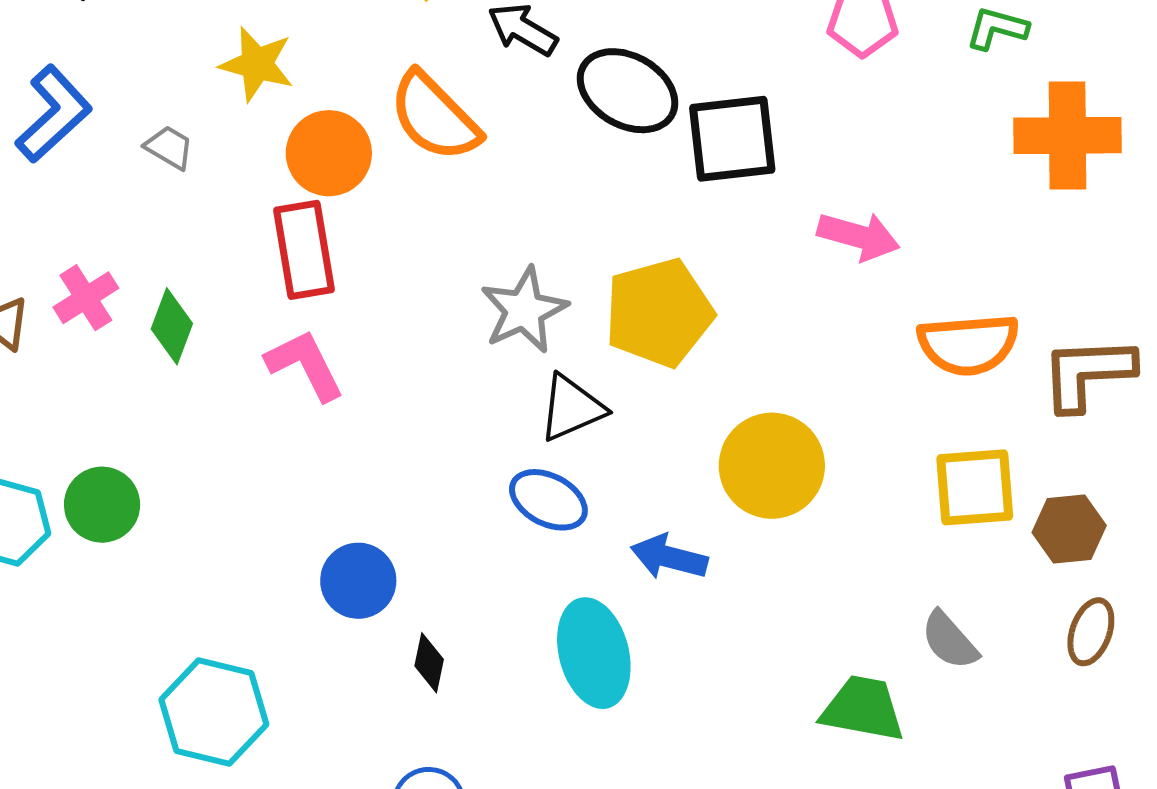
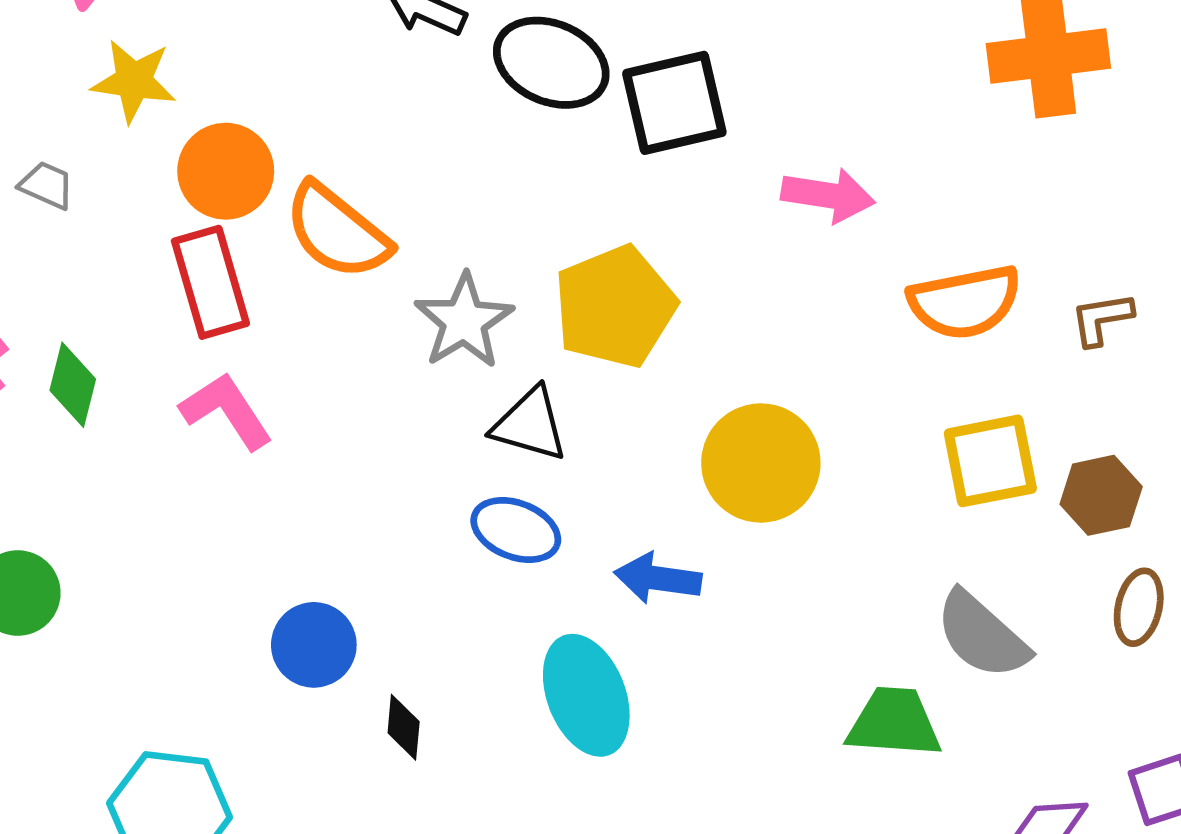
orange semicircle: (434, 117) -> (337, 231), moved
brown L-shape: (1088, 373) -> (1102, 319), size x0.6
black triangle: (572, 408) -> (530, 424), turned 46
gray semicircle: (950, 640) -> (982, 635), size x1.4

